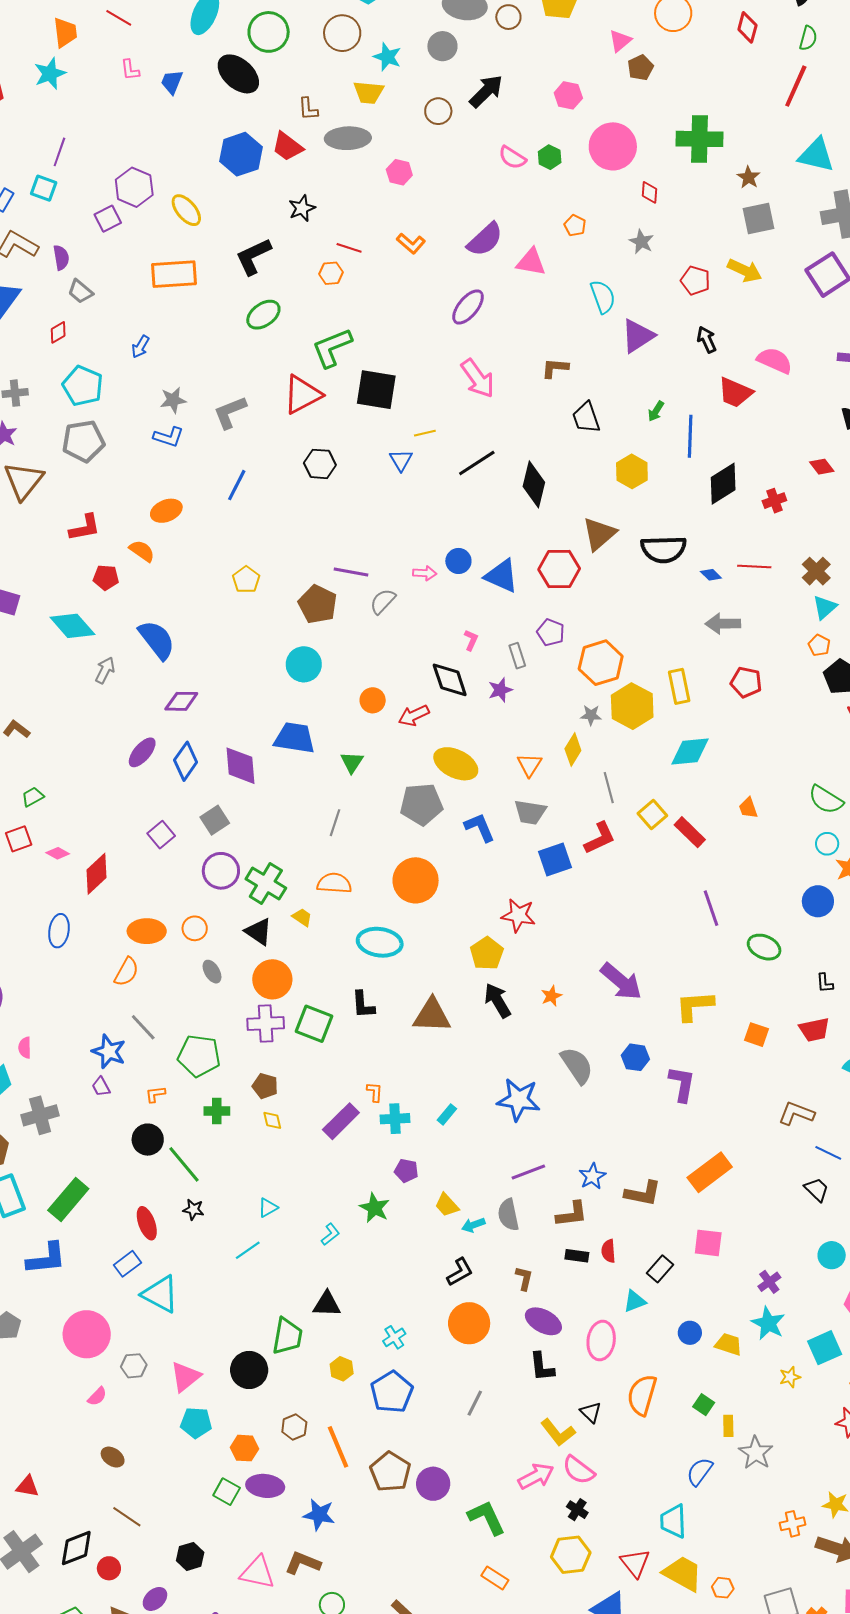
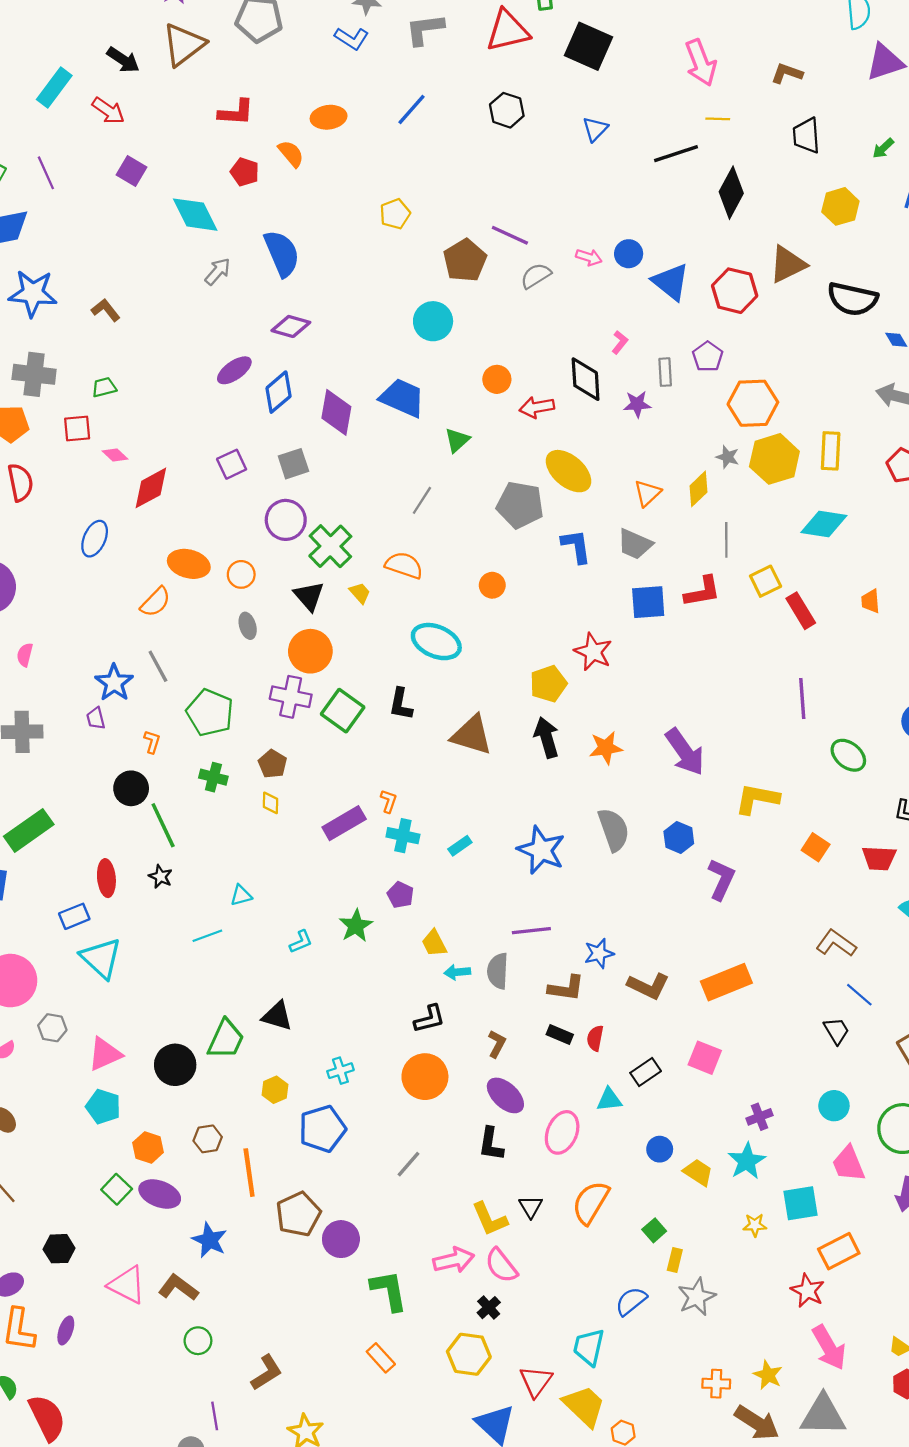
yellow line: (425, 433) -> (718, 119), moved
orange circle: (416, 880) -> (492, 585), size x0.5
orange star: (551, 996) -> (606, 748), size x1.4
orange L-shape: (155, 1094) -> (152, 742), turned 100

